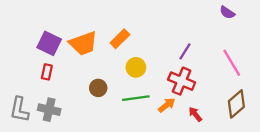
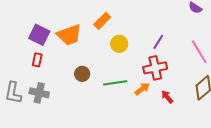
orange rectangle: (120, 39) -> (102, 21), moved
yellow circle: (136, 67) -> (119, 44), moved
red cross: (182, 81) -> (155, 68), turned -35

